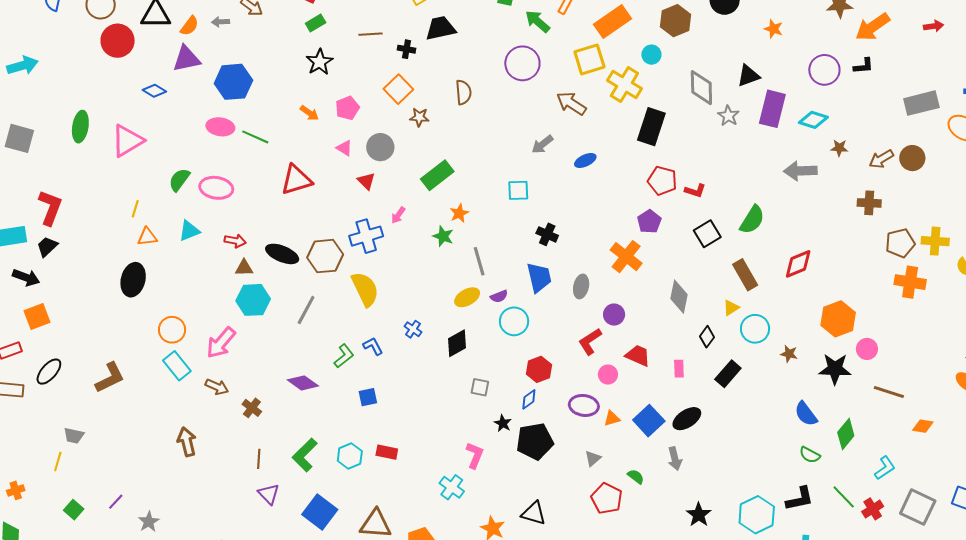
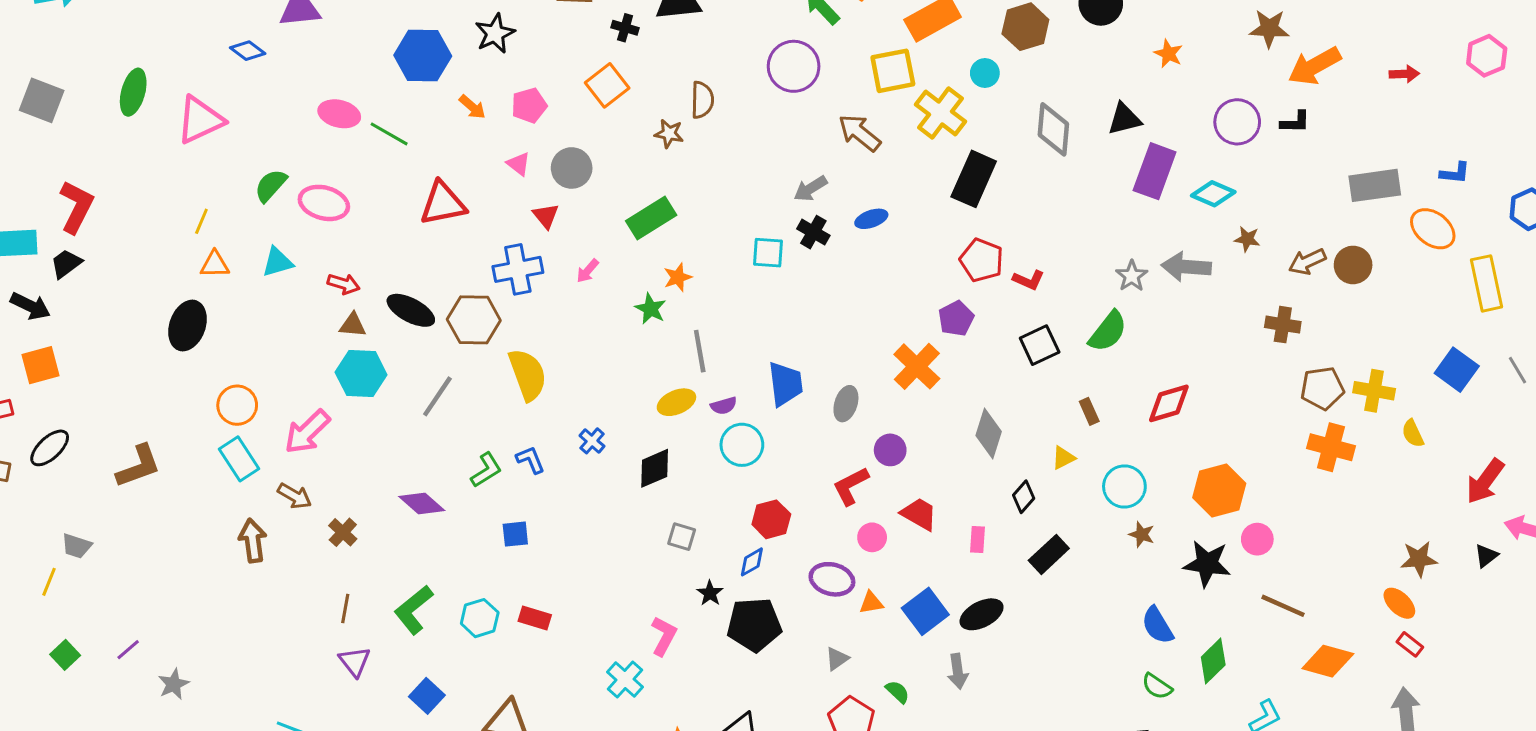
blue hexagon: (233, 82) -> (423, 56), moved
gray star: (728, 116) -> (1132, 276), moved
brown star: (419, 117) -> (669, 134), moved
black cross: (547, 234) -> (813, 232), moved
blue cross: (366, 236) -> (518, 269), moved
brown rectangle: (745, 275) -> (1089, 411), size x0.6
cyan circle: (755, 329) -> (1124, 486), moved
orange diamond: (923, 426) -> (1328, 661), size x1.6
brown arrow: (187, 442) -> (253, 541), moved
blue square: (320, 512) -> (427, 696), size x0.7

